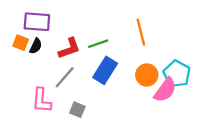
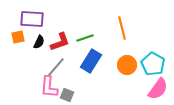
orange square: (21, 43) -> (18, 37), turned -32
black semicircle: (36, 46) -> (39, 42), moved
pink semicircle: (165, 90) -> (158, 89), moved
pink L-shape: (42, 100) -> (49, 87), moved

